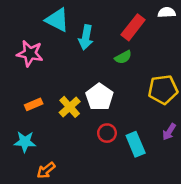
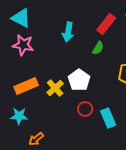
cyan triangle: (57, 20) -> (21, 18), moved
green semicircle: (123, 57) -> (98, 48), turned -32
orange rectangle: (34, 104) -> (26, 86), size x1.6

